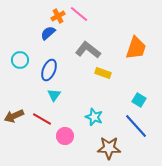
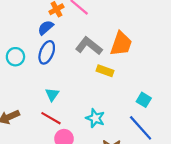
orange trapezoid: (136, 48) -> (121, 44), moved
blue ellipse: (49, 70) -> (47, 52), moved
red line: (42, 119) -> (51, 118), moved

